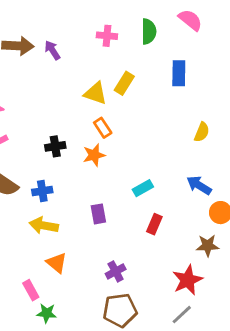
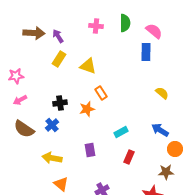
pink semicircle: (190, 20) -> (154, 31), moved
yellow rectangle: (124, 83) -> (59, 59), moved
orange rectangle: (103, 128) -> (101, 93), moved
yellow semicircle: (202, 132) -> (162, 93), turned -72
blue cross: (42, 191) -> (52, 125), moved, turned -32

